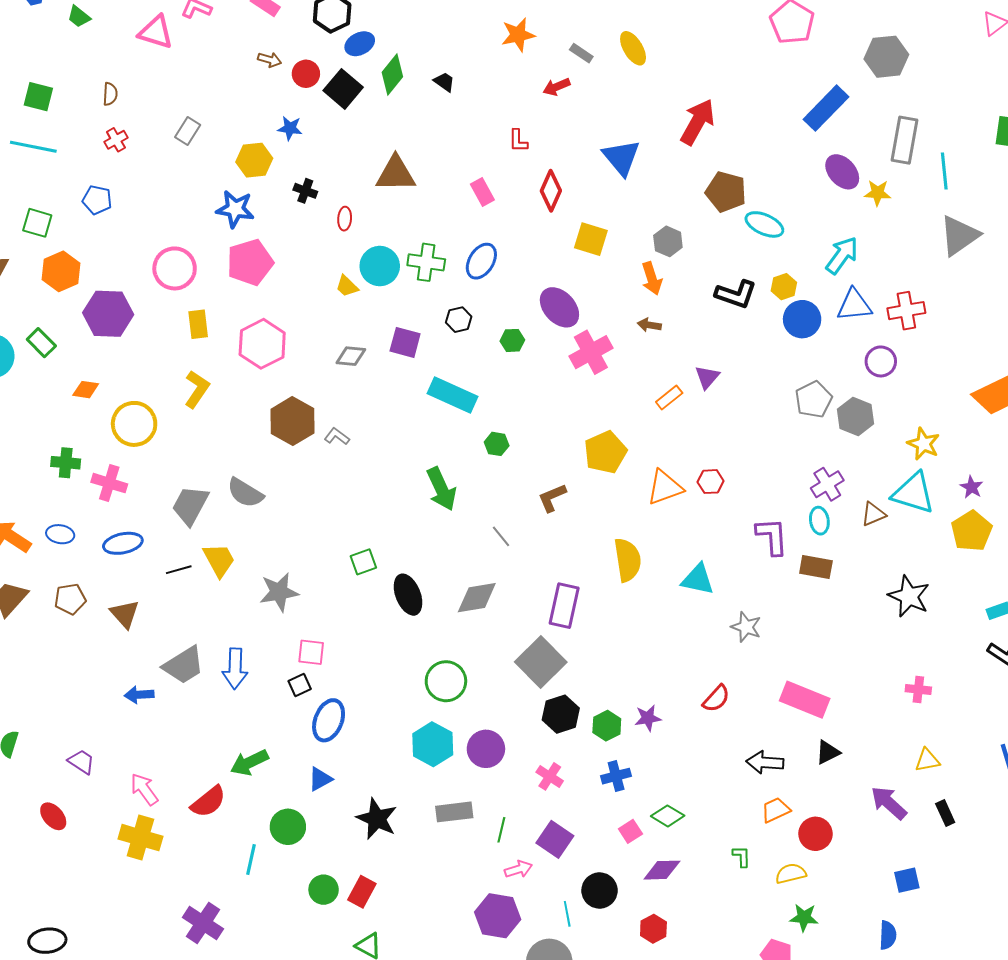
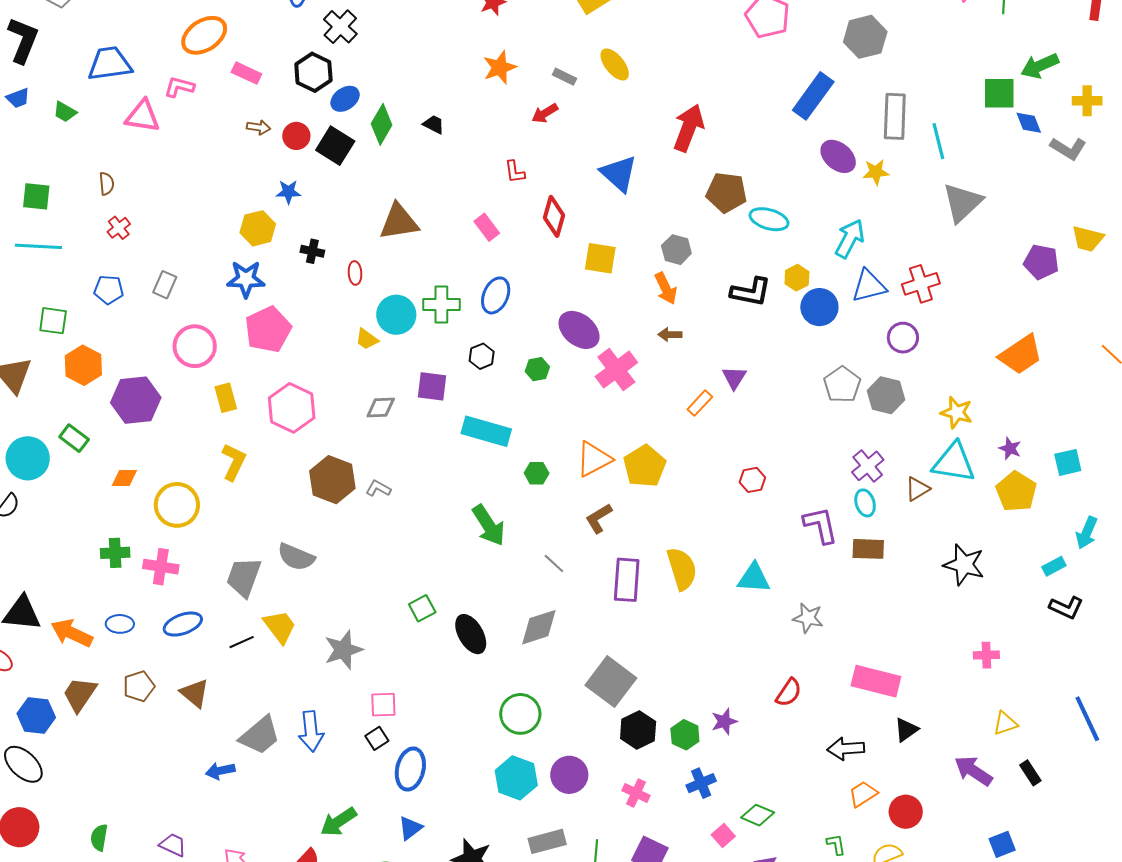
gray rectangle: (188, 131) -> (165, 285), moved
orange triangle: (665, 487) -> (594, 459), moved
purple rectangle: (564, 606) -> (627, 580), moved

